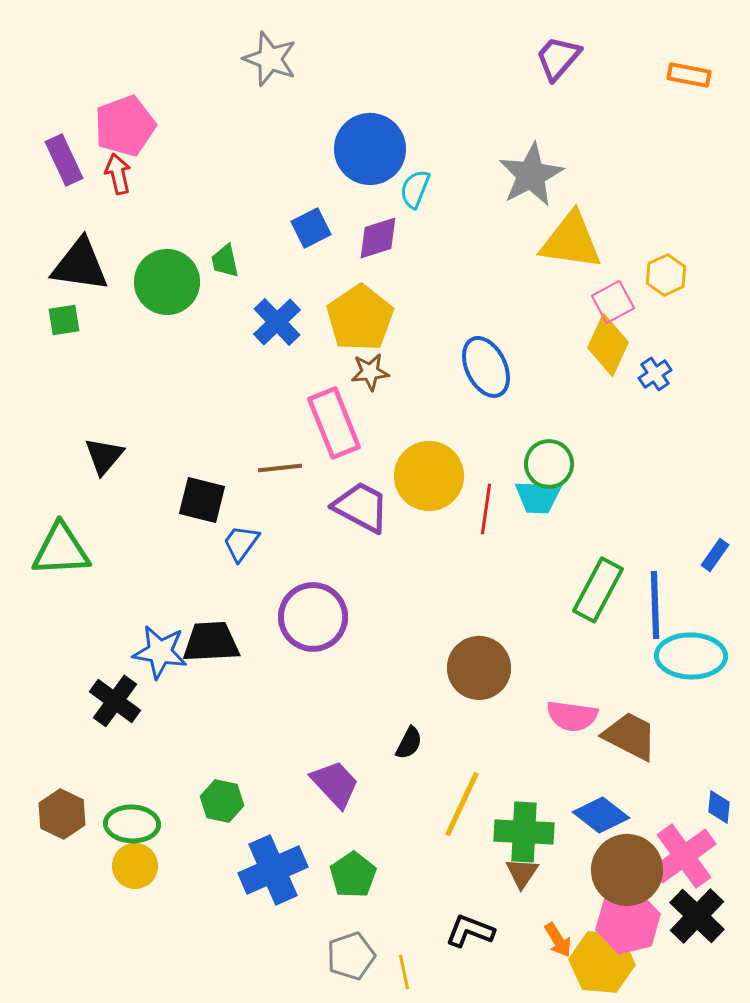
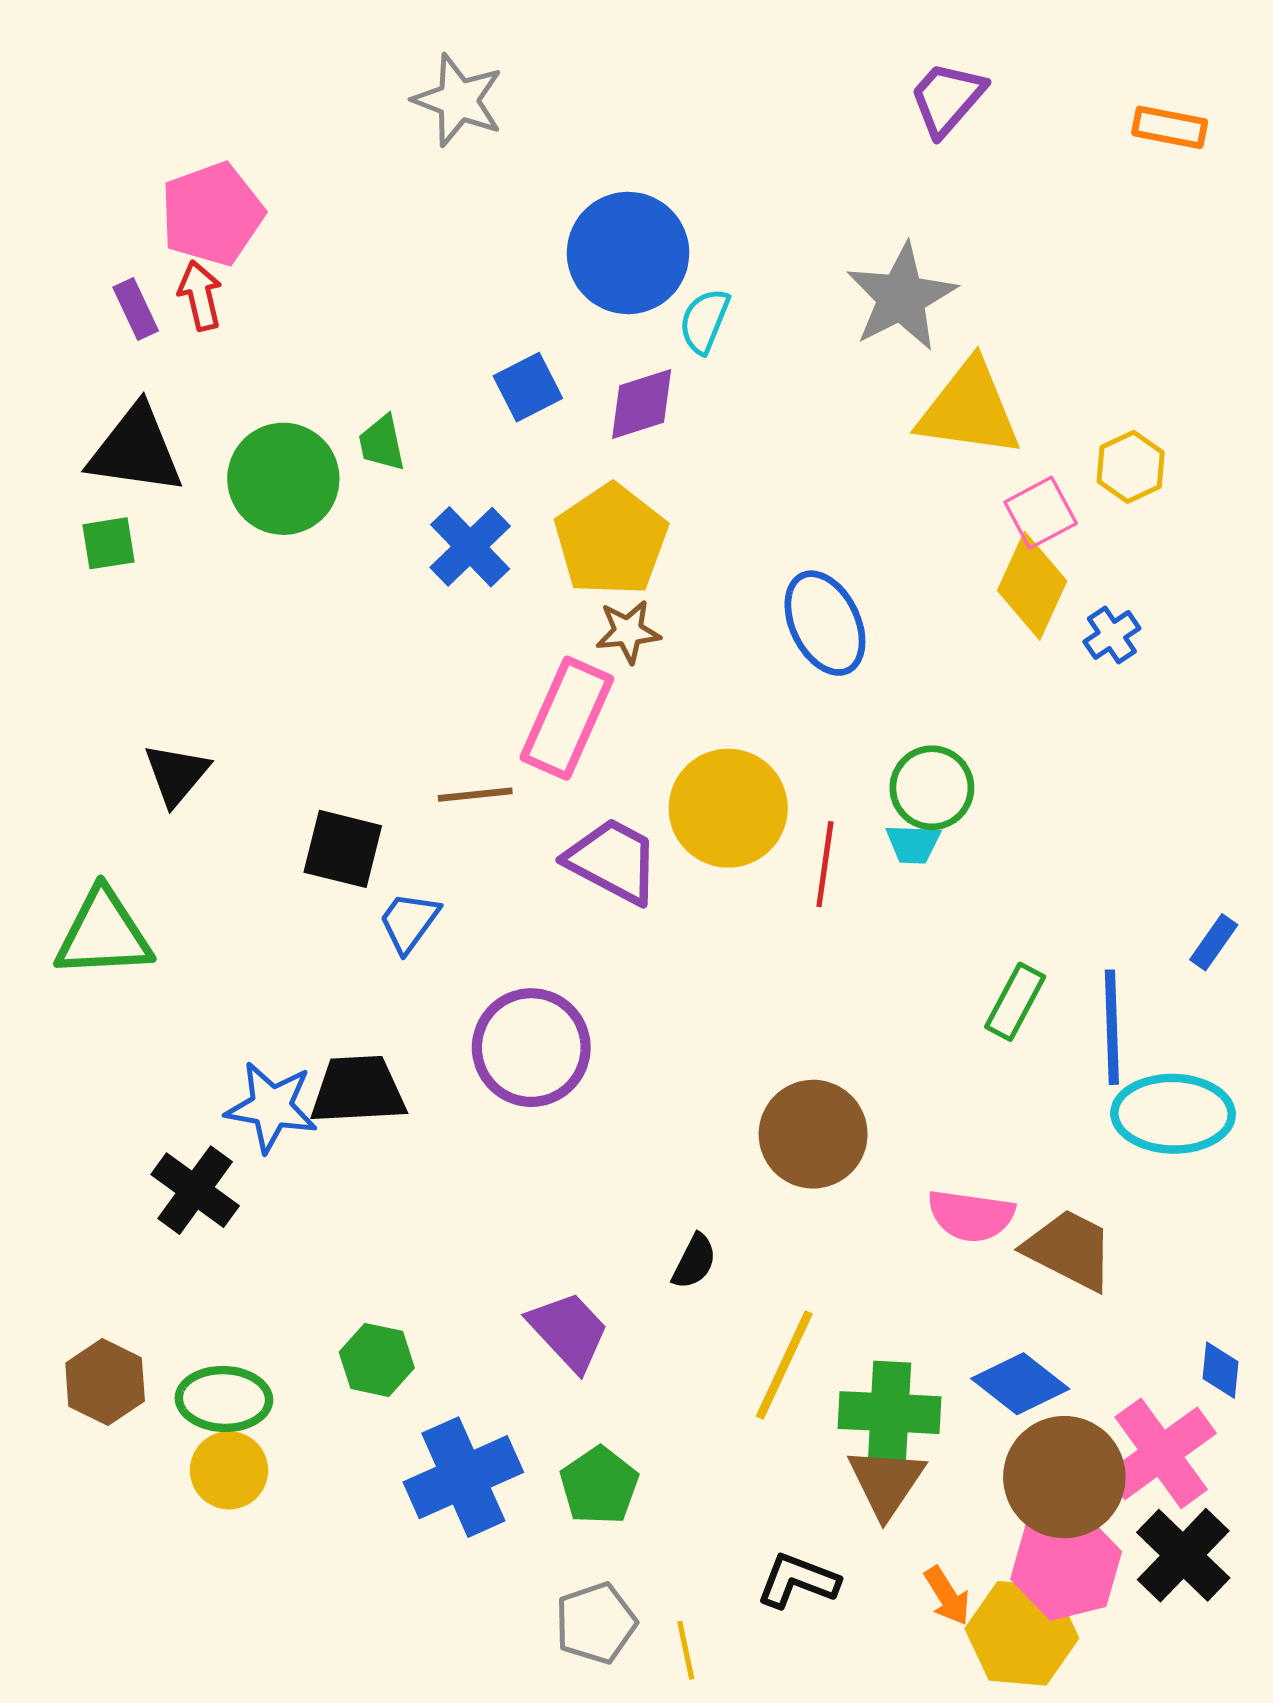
purple rectangle: (64, 160) -> (136, 309), moved, size x0.7
pink rectangle: (334, 423) -> (567, 718), turned 46
cyan trapezoid: (538, 497) -> (913, 844), size x0.7
green rectangle: (598, 590) -> (1015, 1002), size x0.7
brown triangle: (522, 873) -> (886, 1482), size x1.4

